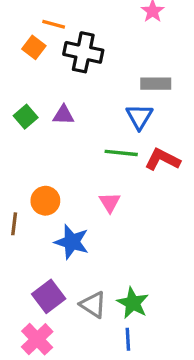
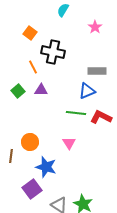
orange line: (54, 24) -> (33, 67), moved, turned 48
orange square: (34, 47) -> (30, 33), moved
blue triangle: (139, 117) -> (87, 91), turned 36
purple square: (49, 296) -> (32, 189), moved

